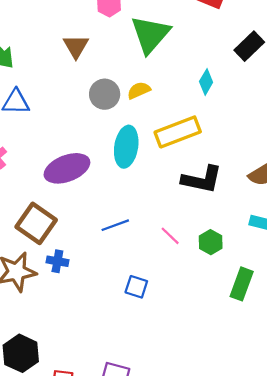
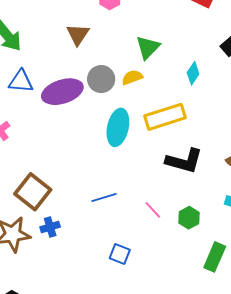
green triangle: (150, 34) -> (148, 47), moved, size x0.7
purple ellipse: (67, 168) -> (62, 92), moved
blue cross: (57, 261) -> (50, 227), turned -30

